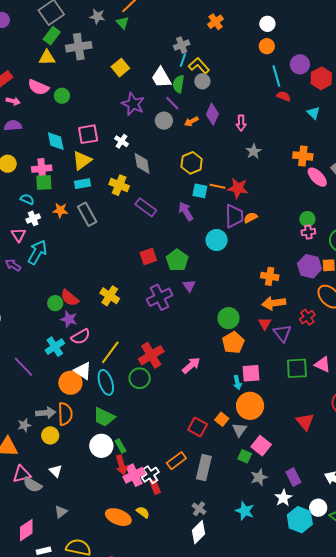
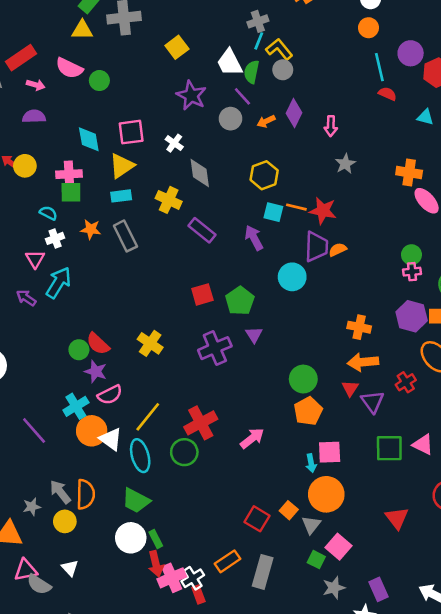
cyan triangle: (313, 113) -> (425, 117), turned -32
orange circle: (70, 383) -> (92, 431), moved
gray arrow: (46, 413) -> (60, 492), turned -126

